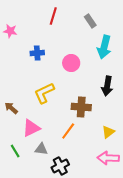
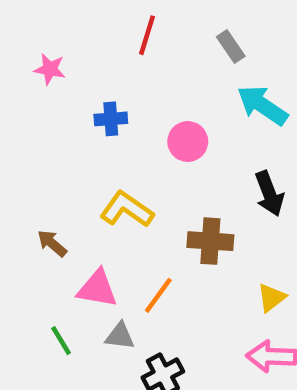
cyan arrow: (104, 47) -> (262, 105), turned 110
black arrow: (107, 86) -> (269, 194), turned -30
yellow L-shape: (44, 93) -> (127, 209), turned 60
pink triangle: (31, 128) -> (97, 289), turned 36
orange line: (68, 131) -> (158, 295), moved

